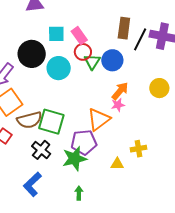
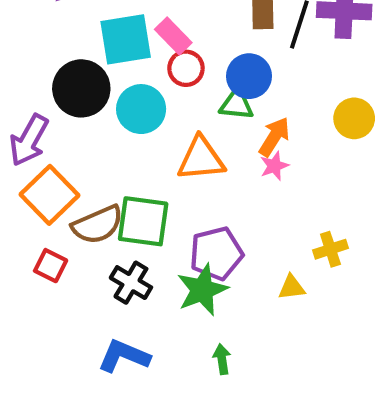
cyan square: (56, 34) -> (126, 39), size x1.5
green triangle: (92, 62) -> (237, 104), moved, turned -48
orange triangle: (99, 119) -> (201, 159), moved, turned 40
blue L-shape: (32, 184) -> (124, 356), turned 75

